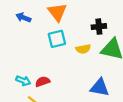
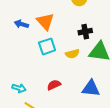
blue arrow: (23, 18) -> (21, 24), moved
red semicircle: (43, 82) -> (54, 85), moved

